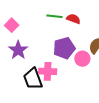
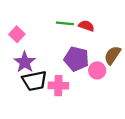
purple pentagon: (64, 48) -> (76, 59), turned 30
black trapezoid: (33, 79) -> (35, 81), moved, turned -80

